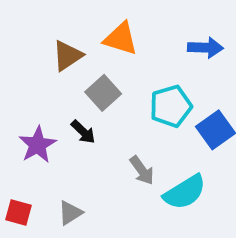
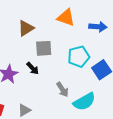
orange triangle: (121, 39) -> (66, 18), moved
gray square: (103, 93) -> (44, 48), turned 36

